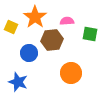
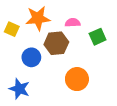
orange star: (35, 17) -> (38, 18), turned 30
green square: (90, 34) -> (98, 37), turned -35

